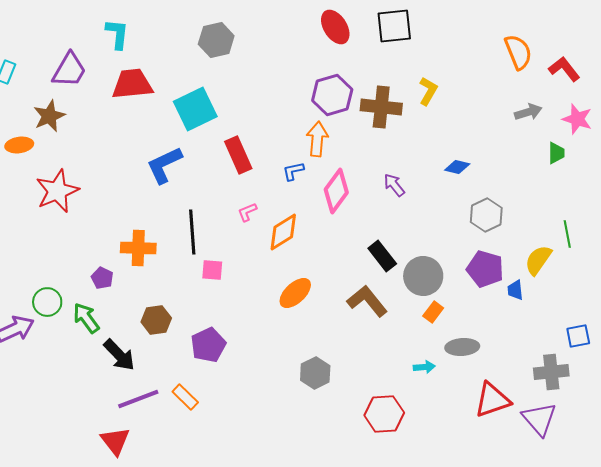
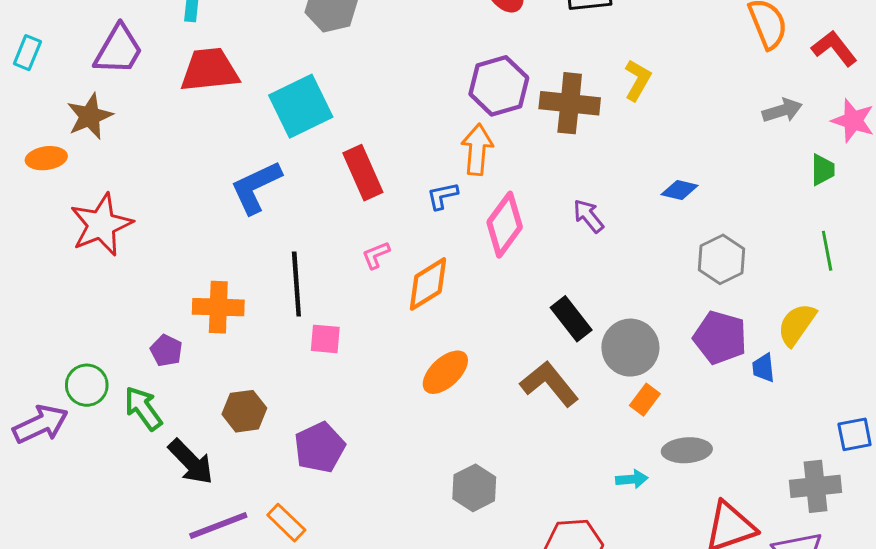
green line: (567, 234) -> (827, 251), moved

